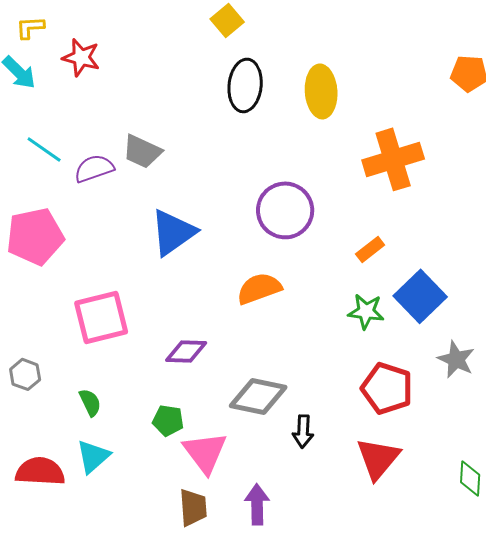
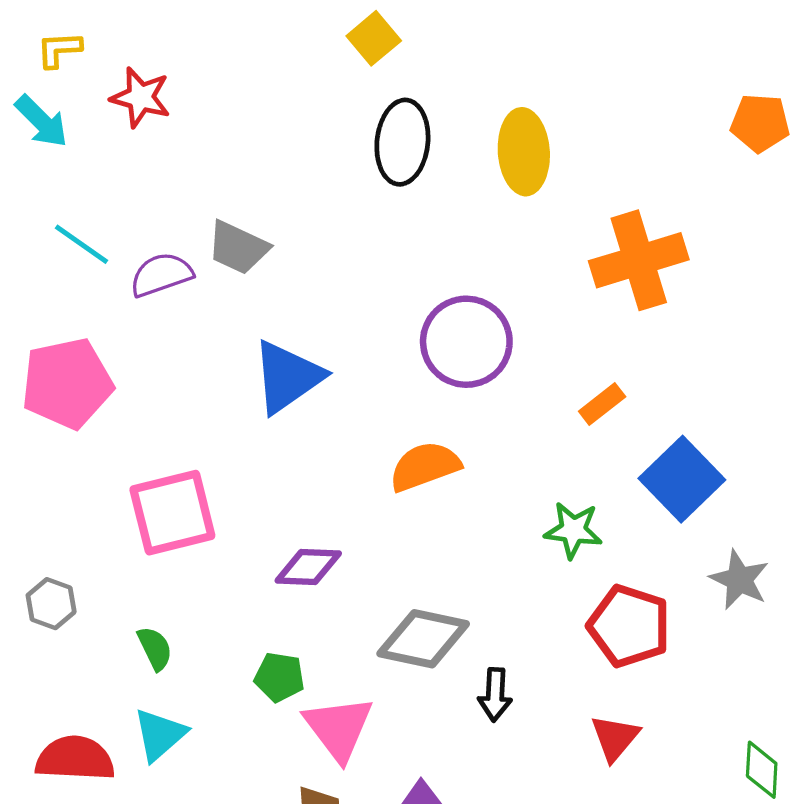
green star: (366, 311) -> (573, 530), moved
red triangle: (378, 458) -> (615, 738), size x0.7

